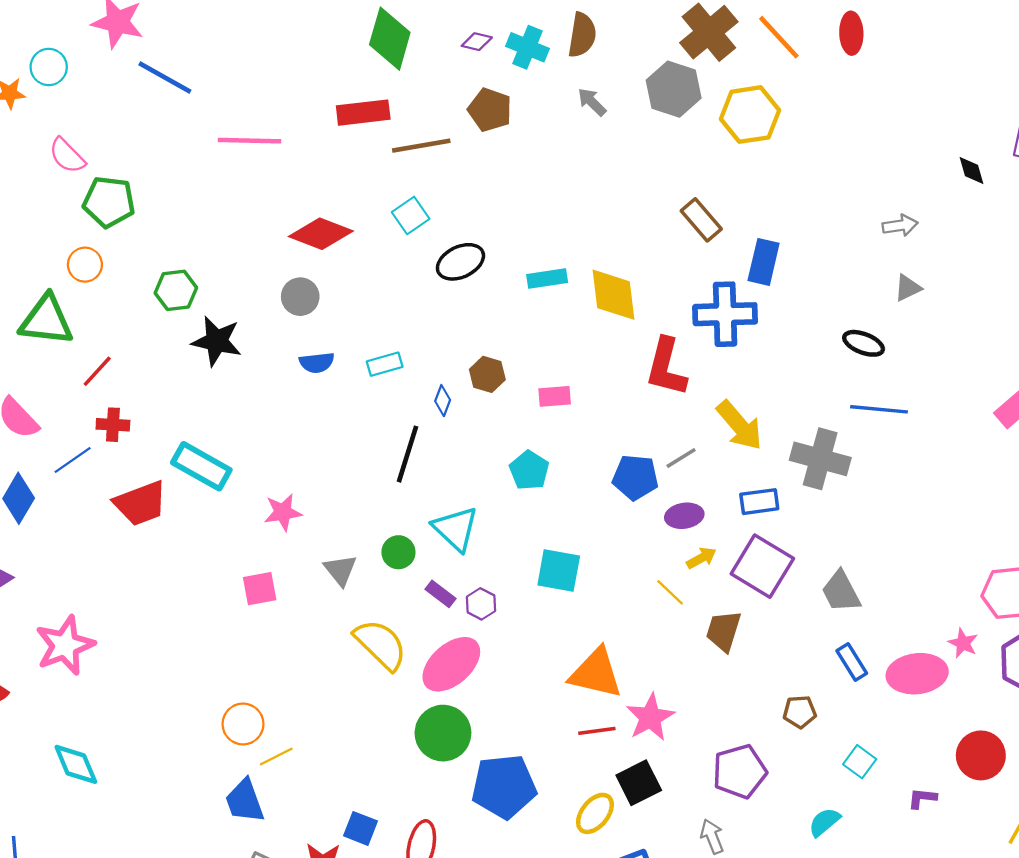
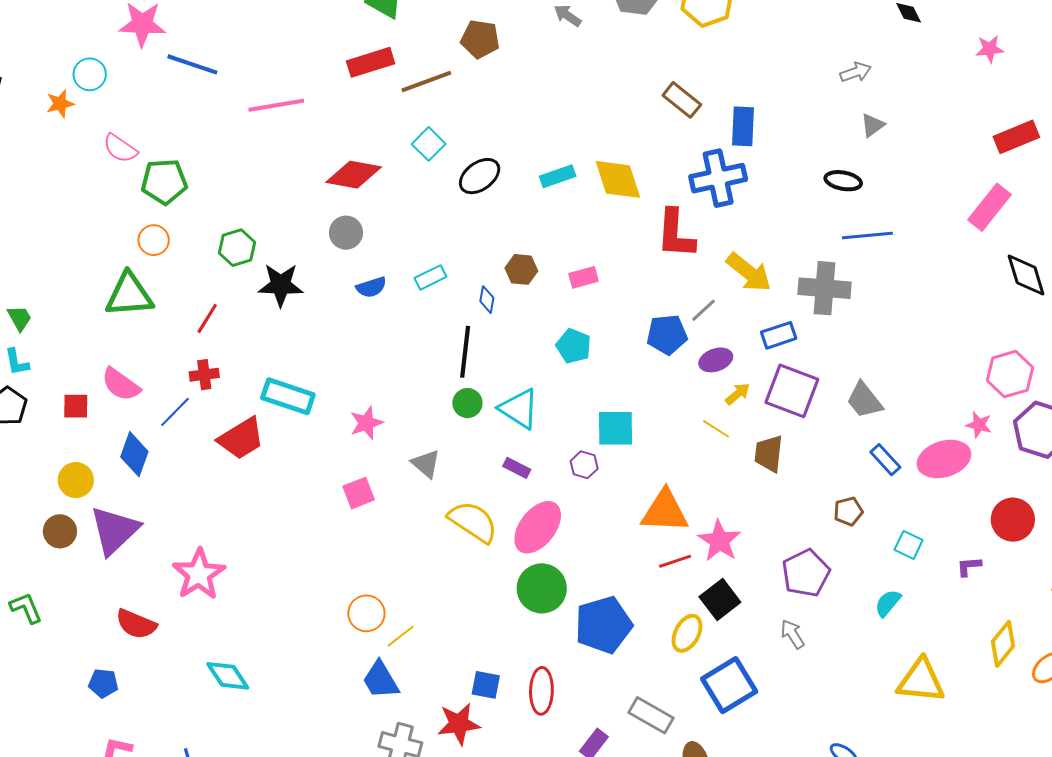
red line: (97, 371) -> (207, 318), moved
green circle: (398, 552) -> (467, 403), moved
purple hexagon: (481, 604) -> (584, 465), moved

